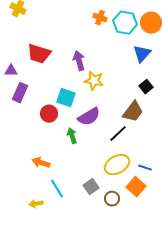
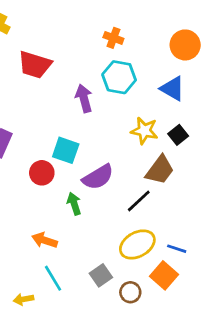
cyan hexagon: (125, 23) -> (119, 77), moved
red trapezoid: (39, 54) -> (35, 65), moved
blue triangle: (142, 54) -> (172, 89), turned -42
yellow star: (94, 81) -> (144, 131), moved
orange arrow: (41, 163) -> (45, 240), moved

